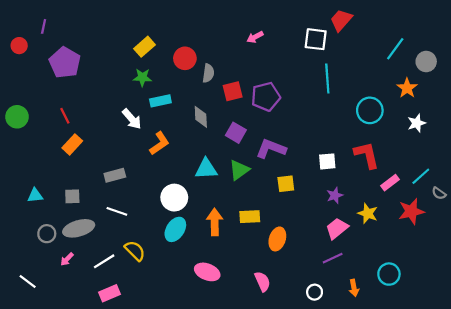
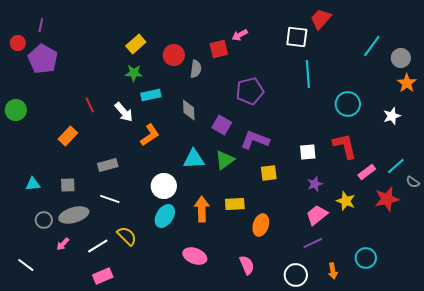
purple pentagon: (65, 63) -> (43, 59), moved
orange star: (407, 88) -> (407, 83), moved
red square: (233, 91) -> (219, 49), moved
red line: (65, 116) -> (90, 105), moved
white circle: (315, 292) -> (296, 275), size x1.5

